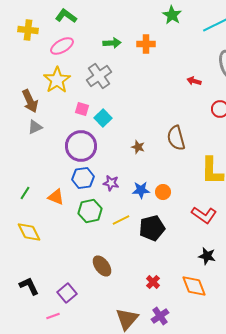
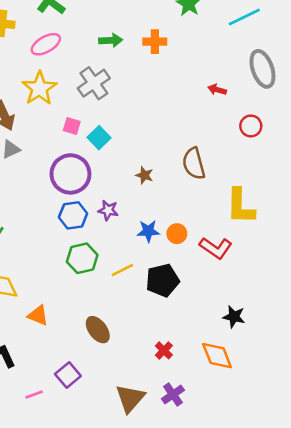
purple star: (111, 183) -> (108, 210), moved
orange triangle: (56, 197) -> (38, 315), moved
red L-shape: (204, 215) -> (216, 248), moved
purple square: (67, 293) -> (68, 375), moved

